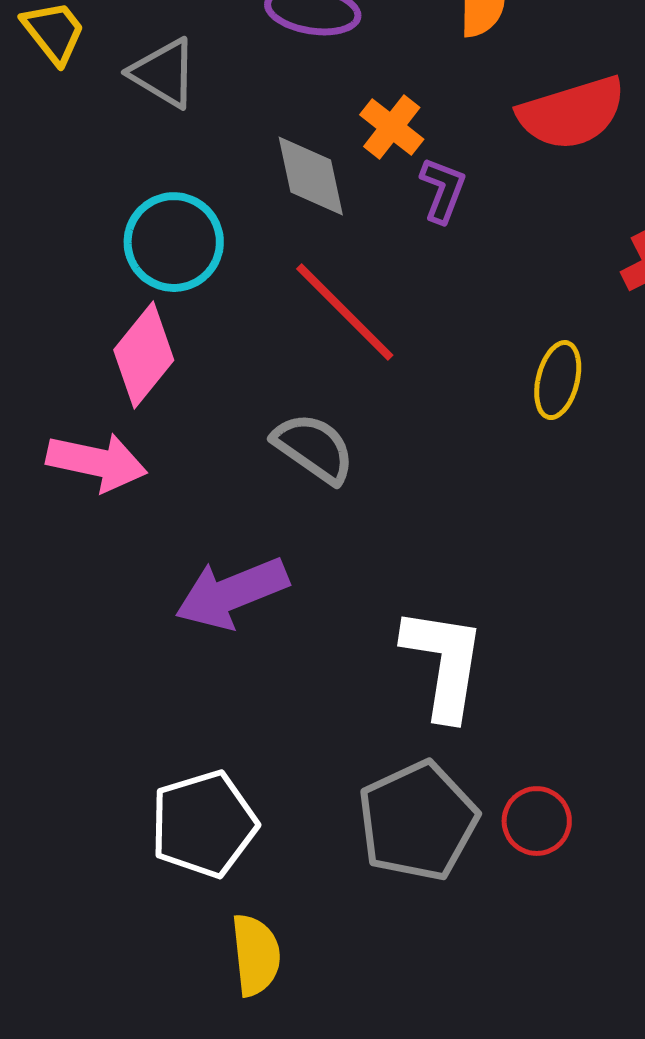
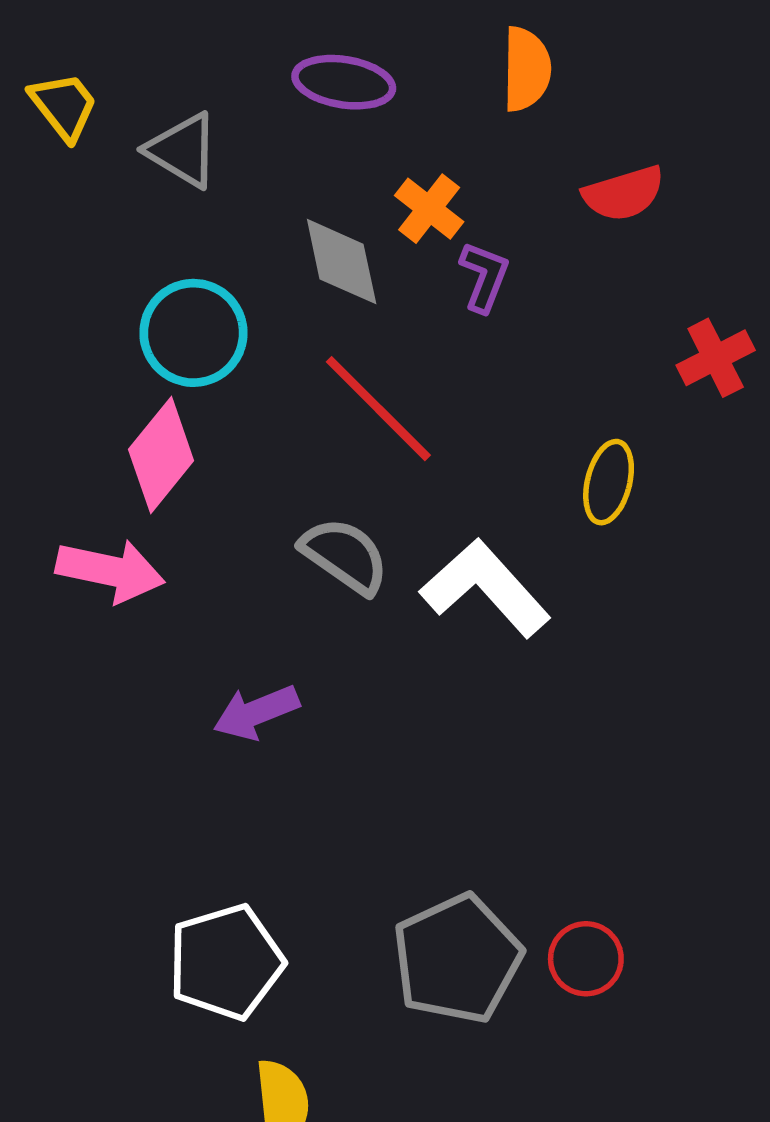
red semicircle: (572, 113) -> (624, 193), size x0.7
purple arrow: (232, 593) -> (256, 712), size x0.7
white L-shape: (444, 663) -> (485, 588), moved, turned -51

